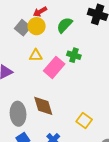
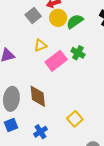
yellow circle: (37, 26) -> (58, 18), moved
yellow triangle: (36, 55) -> (40, 45), turned -32

